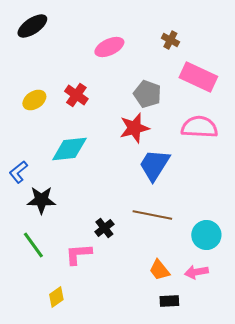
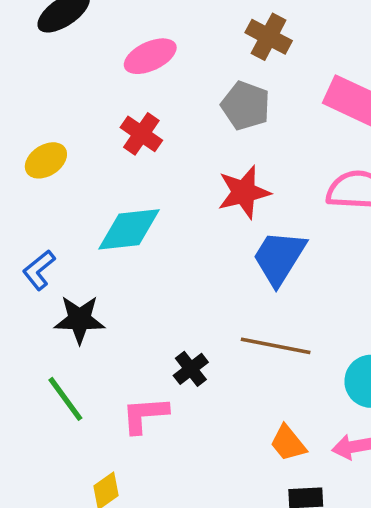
brown cross: (170, 40) -> (269, 37), moved, size x1.4
pink ellipse: (109, 47) -> (150, 56), moved
gray pentagon: (147, 94) -> (246, 106), moved
yellow ellipse: (34, 100) -> (46, 160), moved

